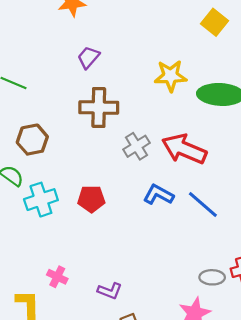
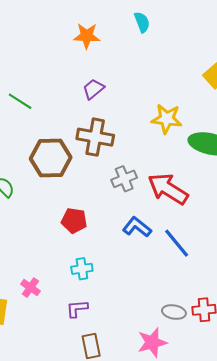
brown hexagon: (32, 140) -> (51, 158), moved, size x1.4
cyan cross: (41, 200) -> (82, 269), moved, size x0.7
purple L-shape: (110, 291) -> (77, 309), turned 145

